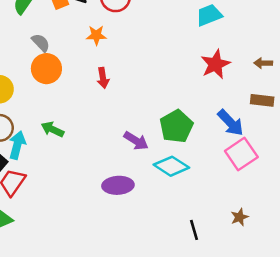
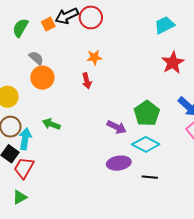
orange star: (96, 35) -> (94, 57), moved
purple ellipse: (118, 185) -> (119, 163), moved
black line: (194, 230) -> (150, 177), moved, turned -63

